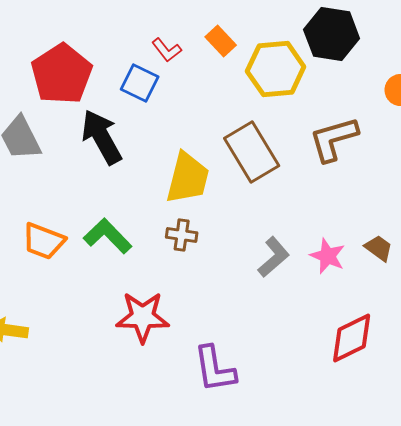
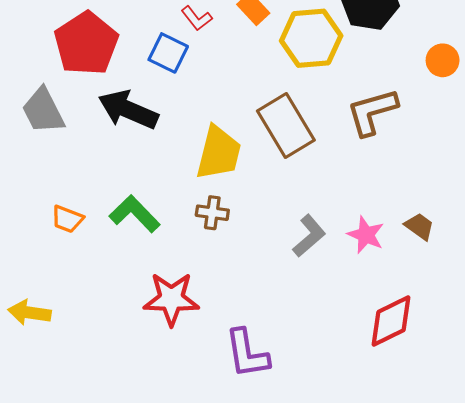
black arrow: (102, 137) -> (128, 110), turned -38
orange trapezoid: (44, 241) -> (67, 219), size x0.7

